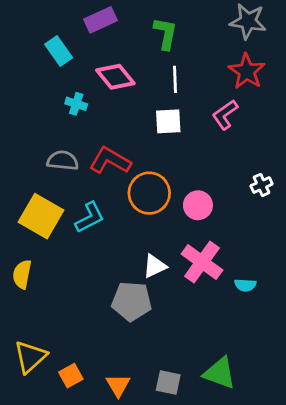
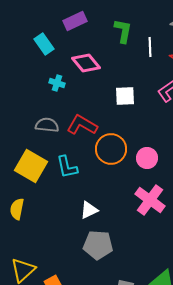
white line: (175, 79) -> (150, 47), moved
cyan L-shape: (90, 217) -> (67, 167), turned 105
white triangle: (155, 266) -> (89, 210), moved
gray pentagon: (132, 301) -> (98, 245), moved

